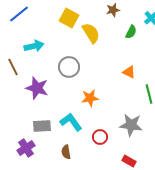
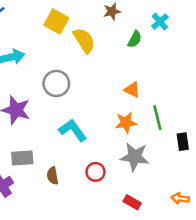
orange star: (90, 98) -> (126, 123), moved
cyan L-shape: (71, 122) -> (73, 130), moved
brown semicircle: (66, 152) -> (53, 176), moved

